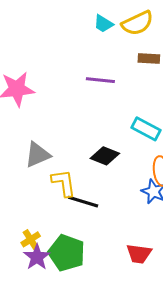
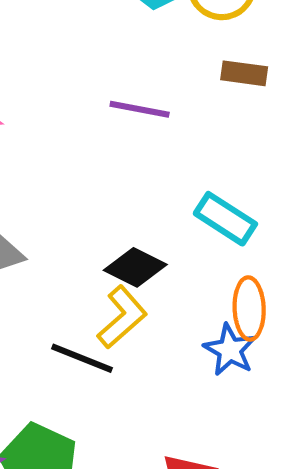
yellow L-shape: (64, 183) -> (122, 317), moved, turned 52

